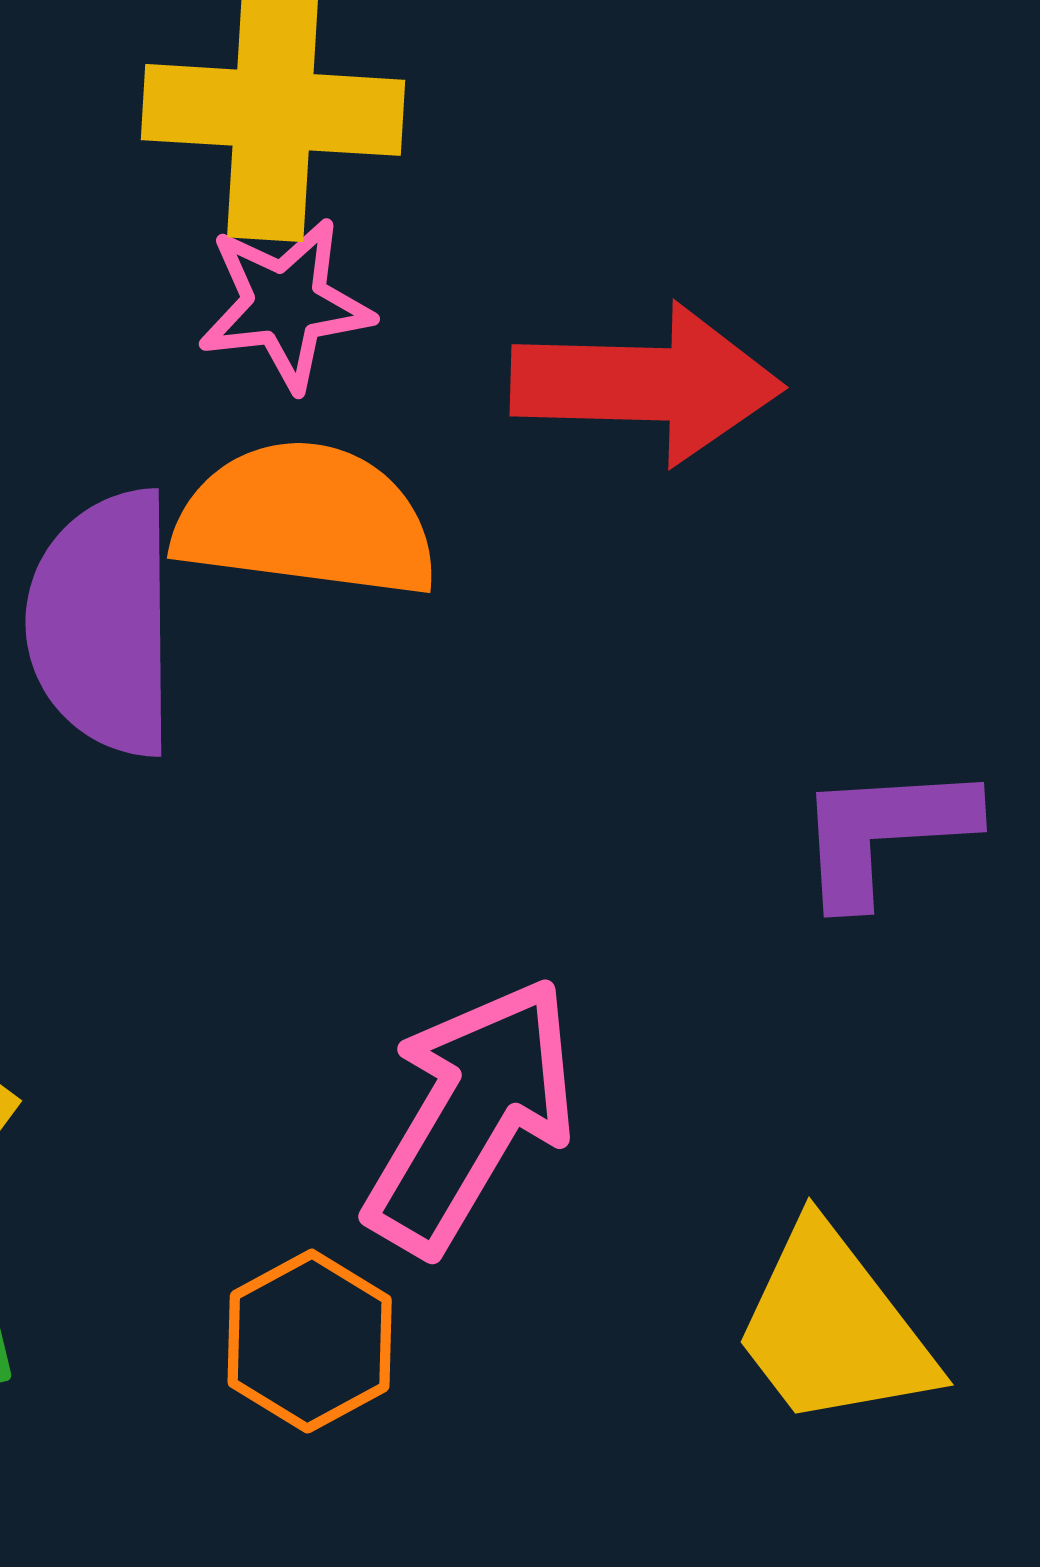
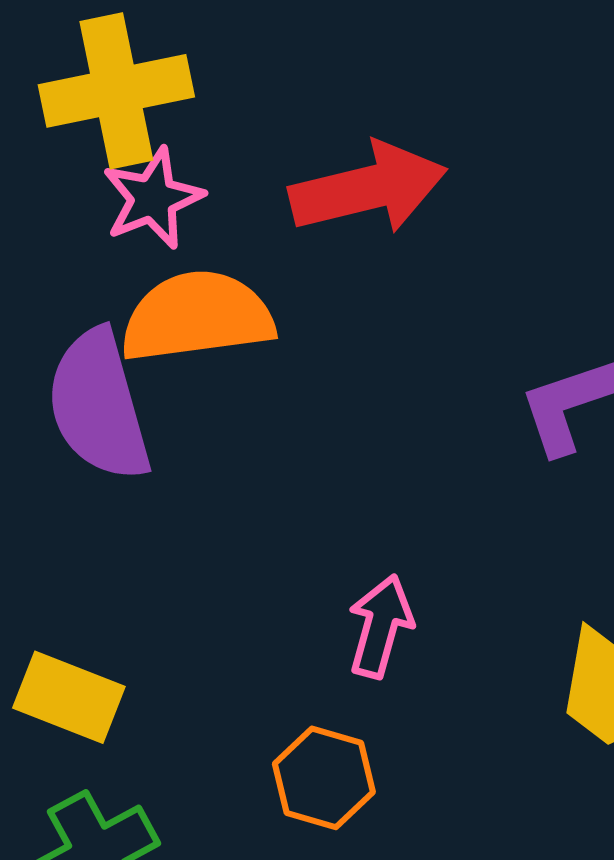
pink arrow: (471, 1115) -> (380, 626), size x0.6

